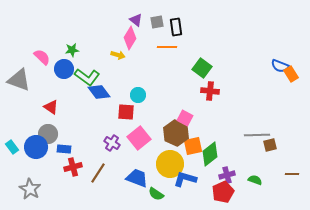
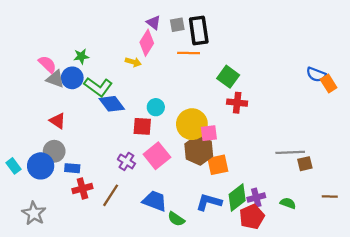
black rectangle: (176, 27) -> (199, 30), size x1.4
gray triangle: (19, 80) -> (55, 79), moved, size x0.7
pink square: (185, 118) -> (209, 133), turned -35
green diamond: (210, 154) -> (237, 198), moved
yellow circle: (170, 164) -> (192, 124), moved

